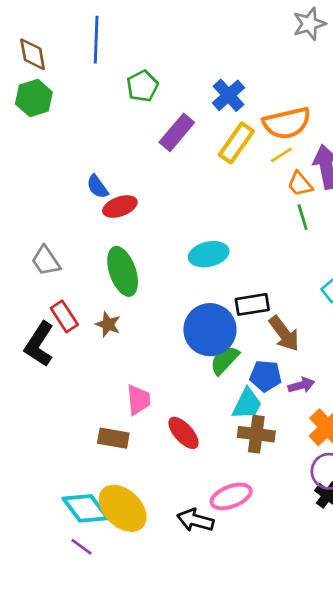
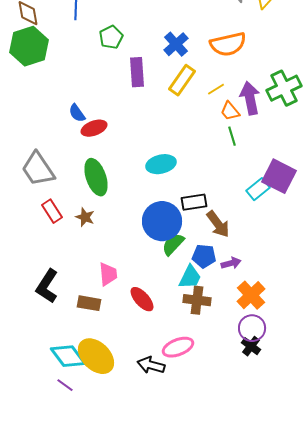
green hexagon: (34, 98) -> (29, 46), size x1.4
orange semicircle: (287, 123) -> (228, 44), moved
purple rectangle: (177, 132) -> (137, 72), turned -44
gray trapezoid: (46, 261) -> (38, 169), size x1.5
black L-shape: (39, 344) -> (47, 286), moved

